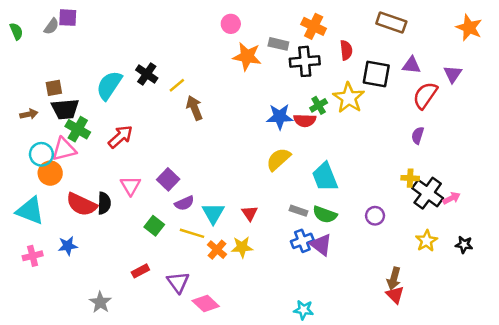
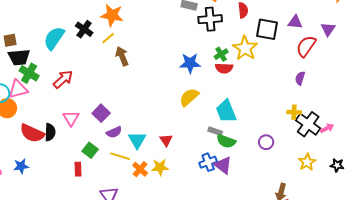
orange star: (247, 56) -> (112, 15), moved
red semicircle: (305, 120) -> (224, 68), moved
gray rectangle: (299, 211) -> (215, 131), moved
red rectangle: (140, 271) -> (78, 169), moved, turned -64

